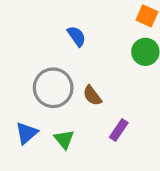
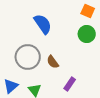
blue semicircle: (77, 36) -> (43, 24), size x1.5

